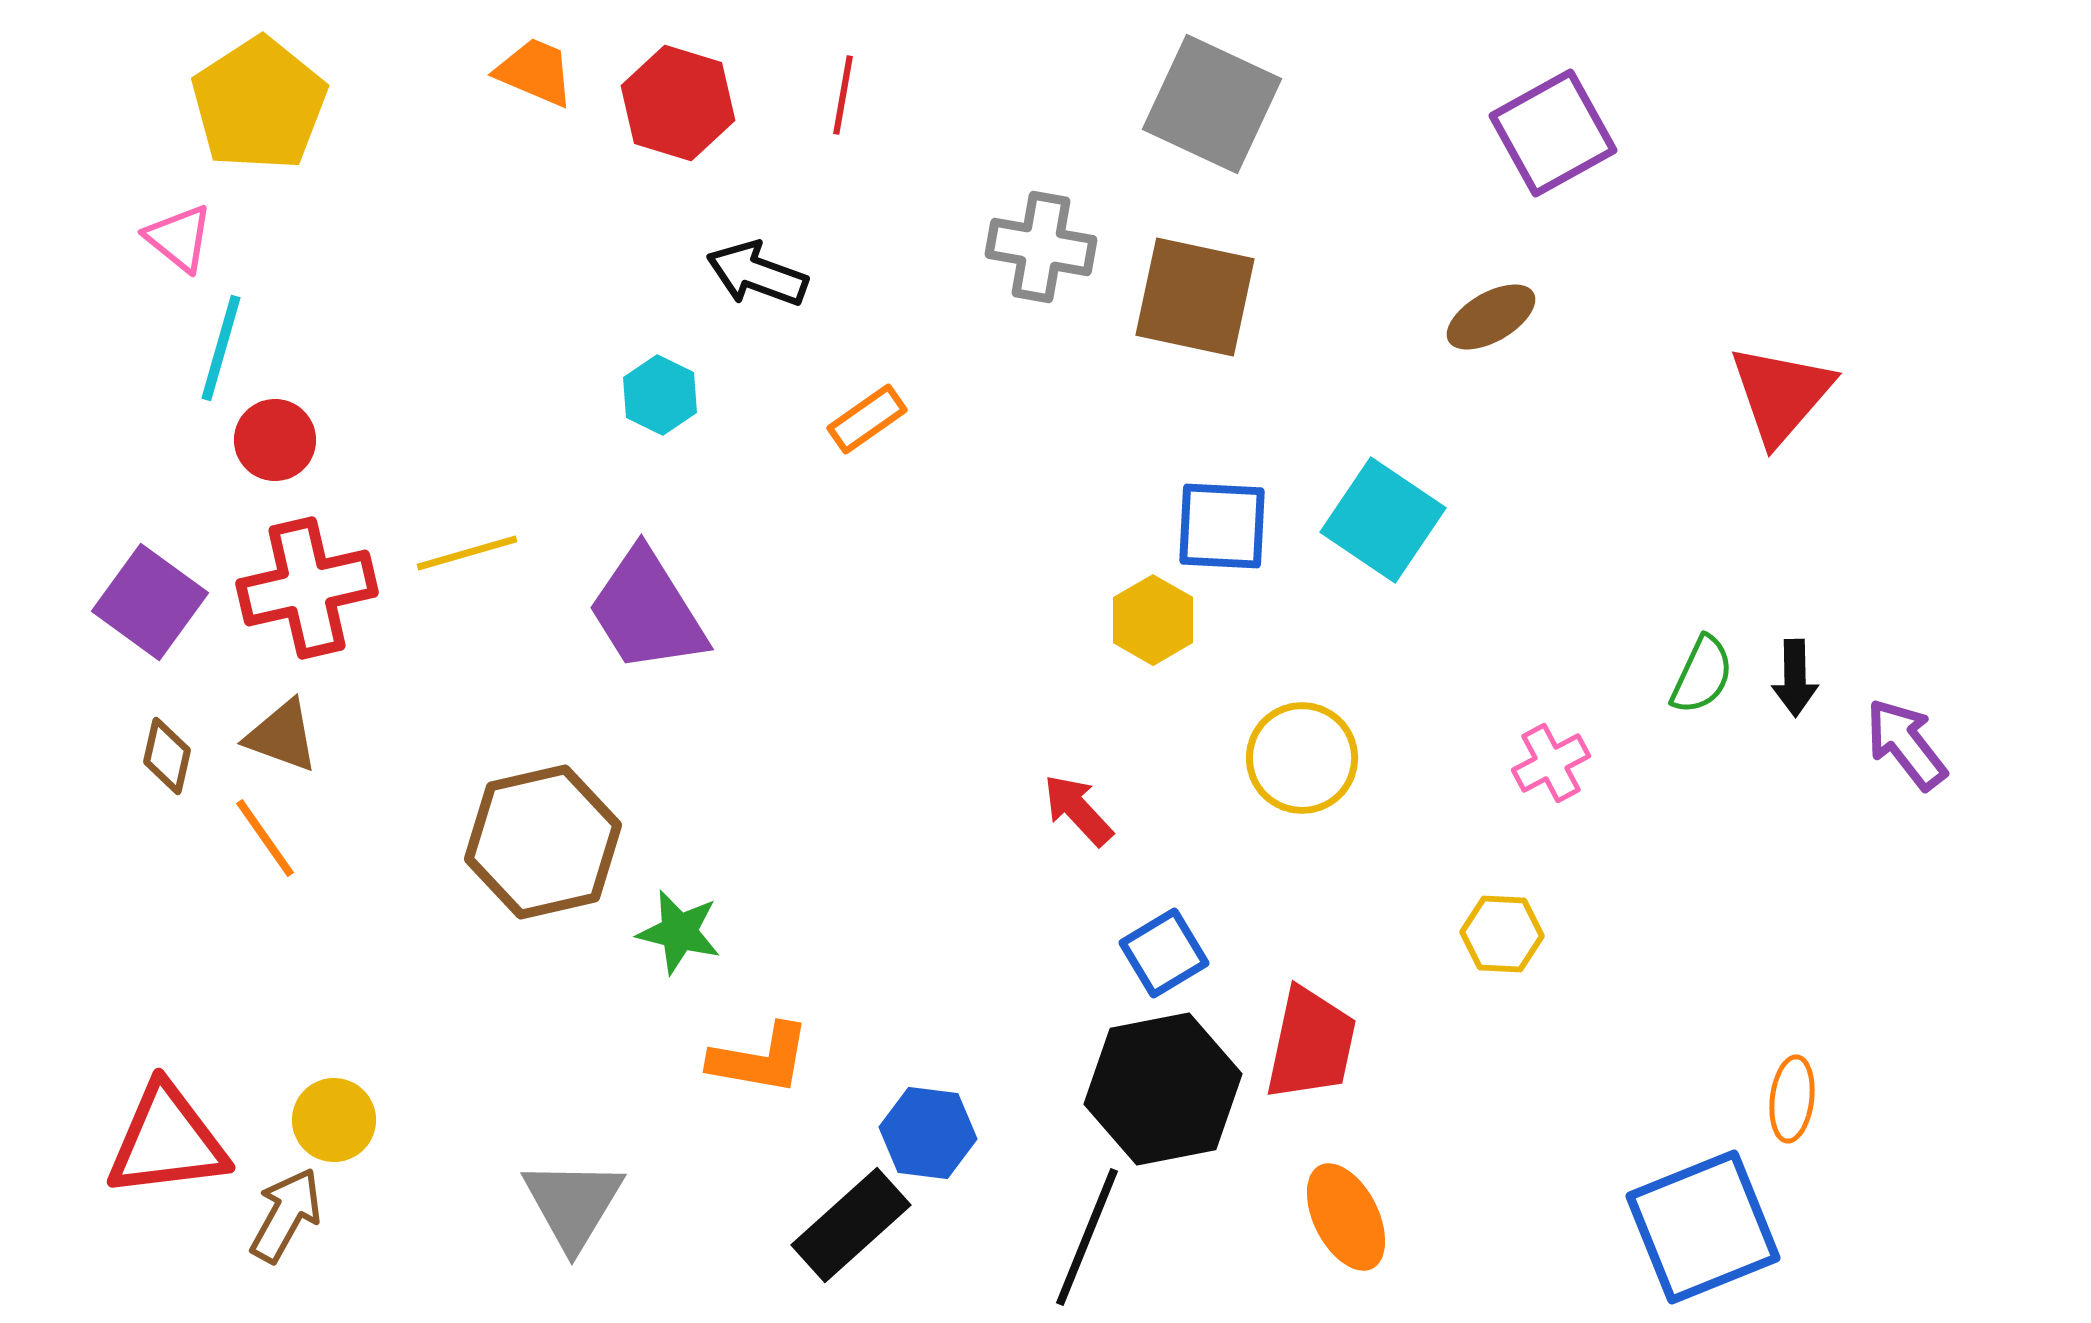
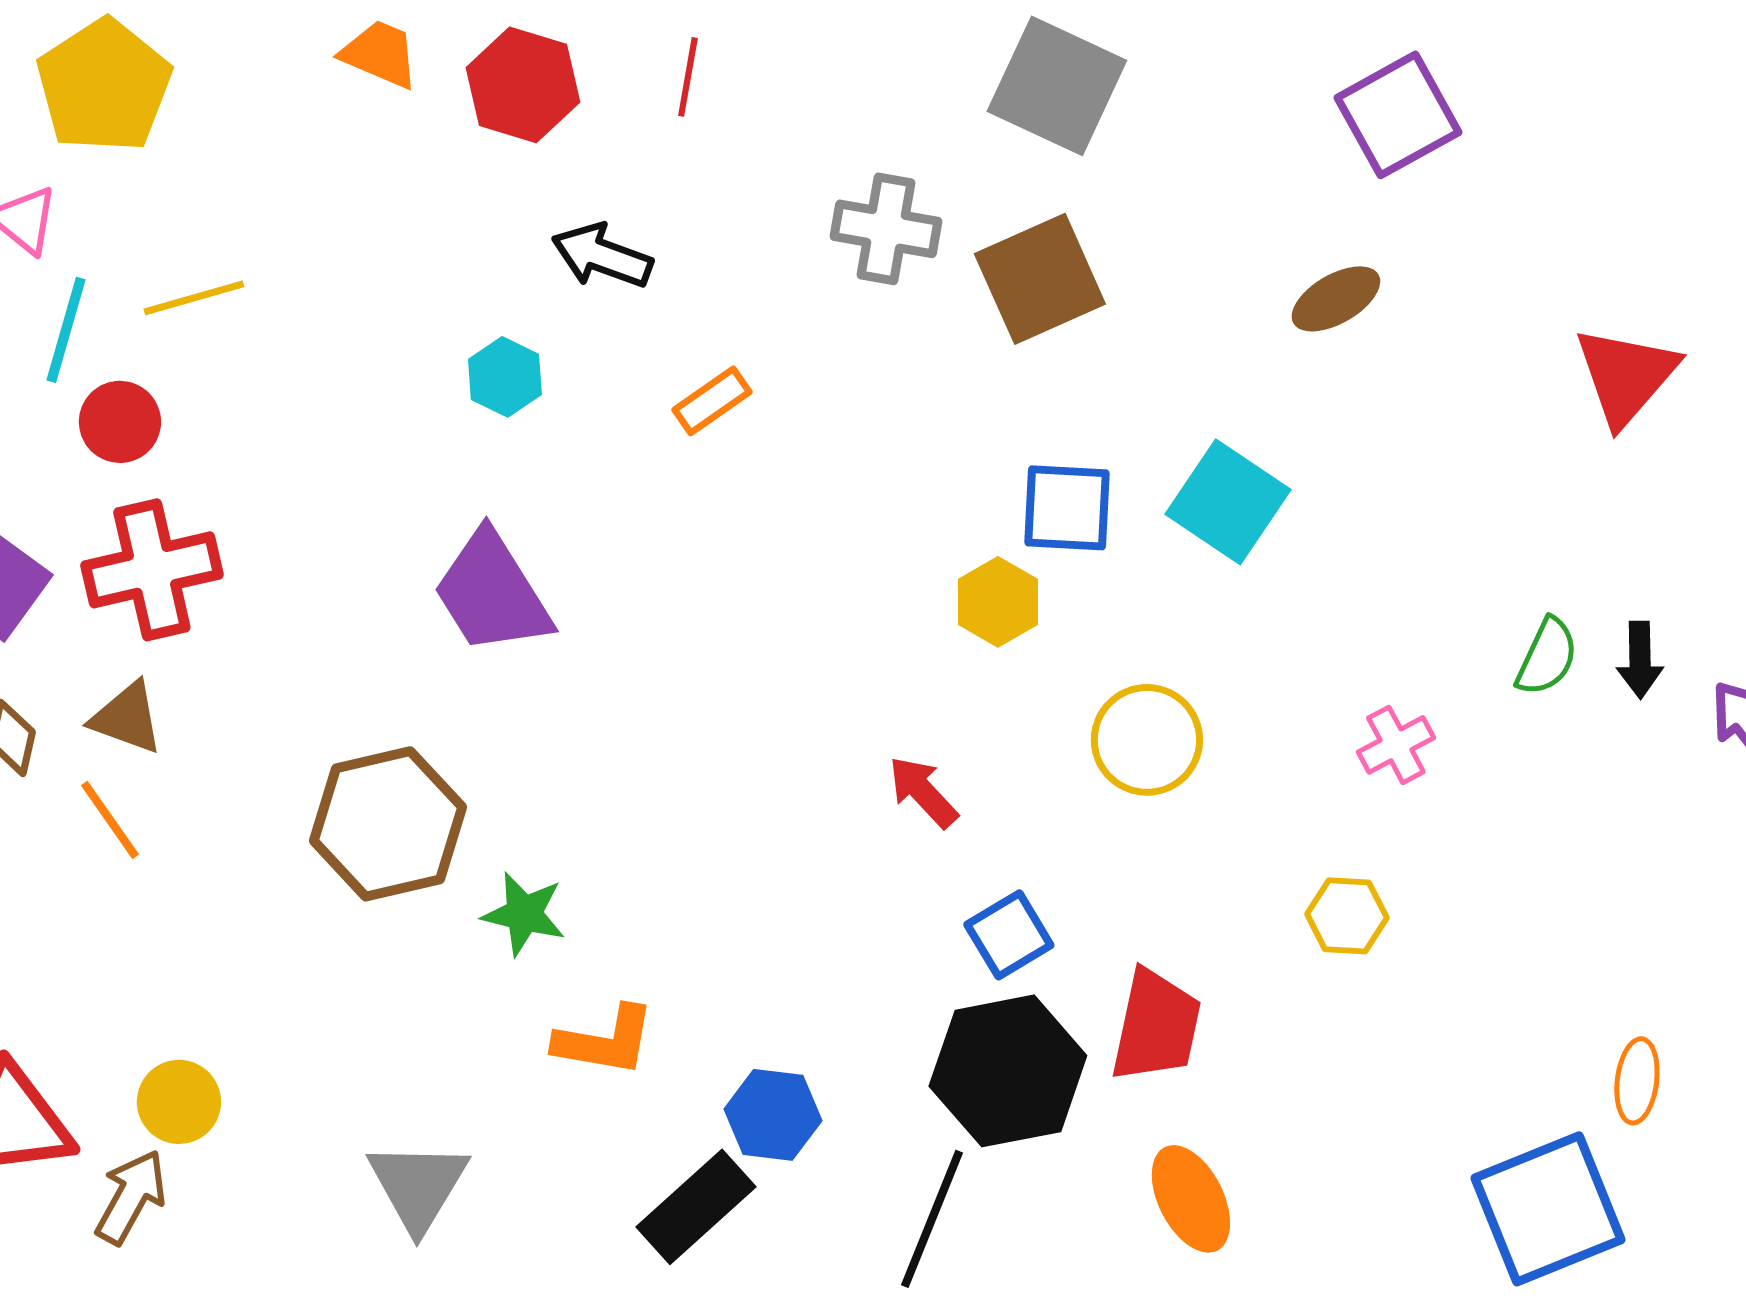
brown square: (1195, 297) -> (1040, 279), turned -36
yellow line: (467, 553) -> (194, 298), moved

